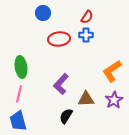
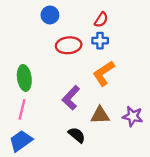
orange L-shape: (112, 71) -> (104, 73), moved
purple star: (114, 100) -> (133, 116), turned -30
black semicircle: (66, 116) -> (77, 135), turned 98
blue trapezoid: (18, 121) -> (21, 141), turned 70

